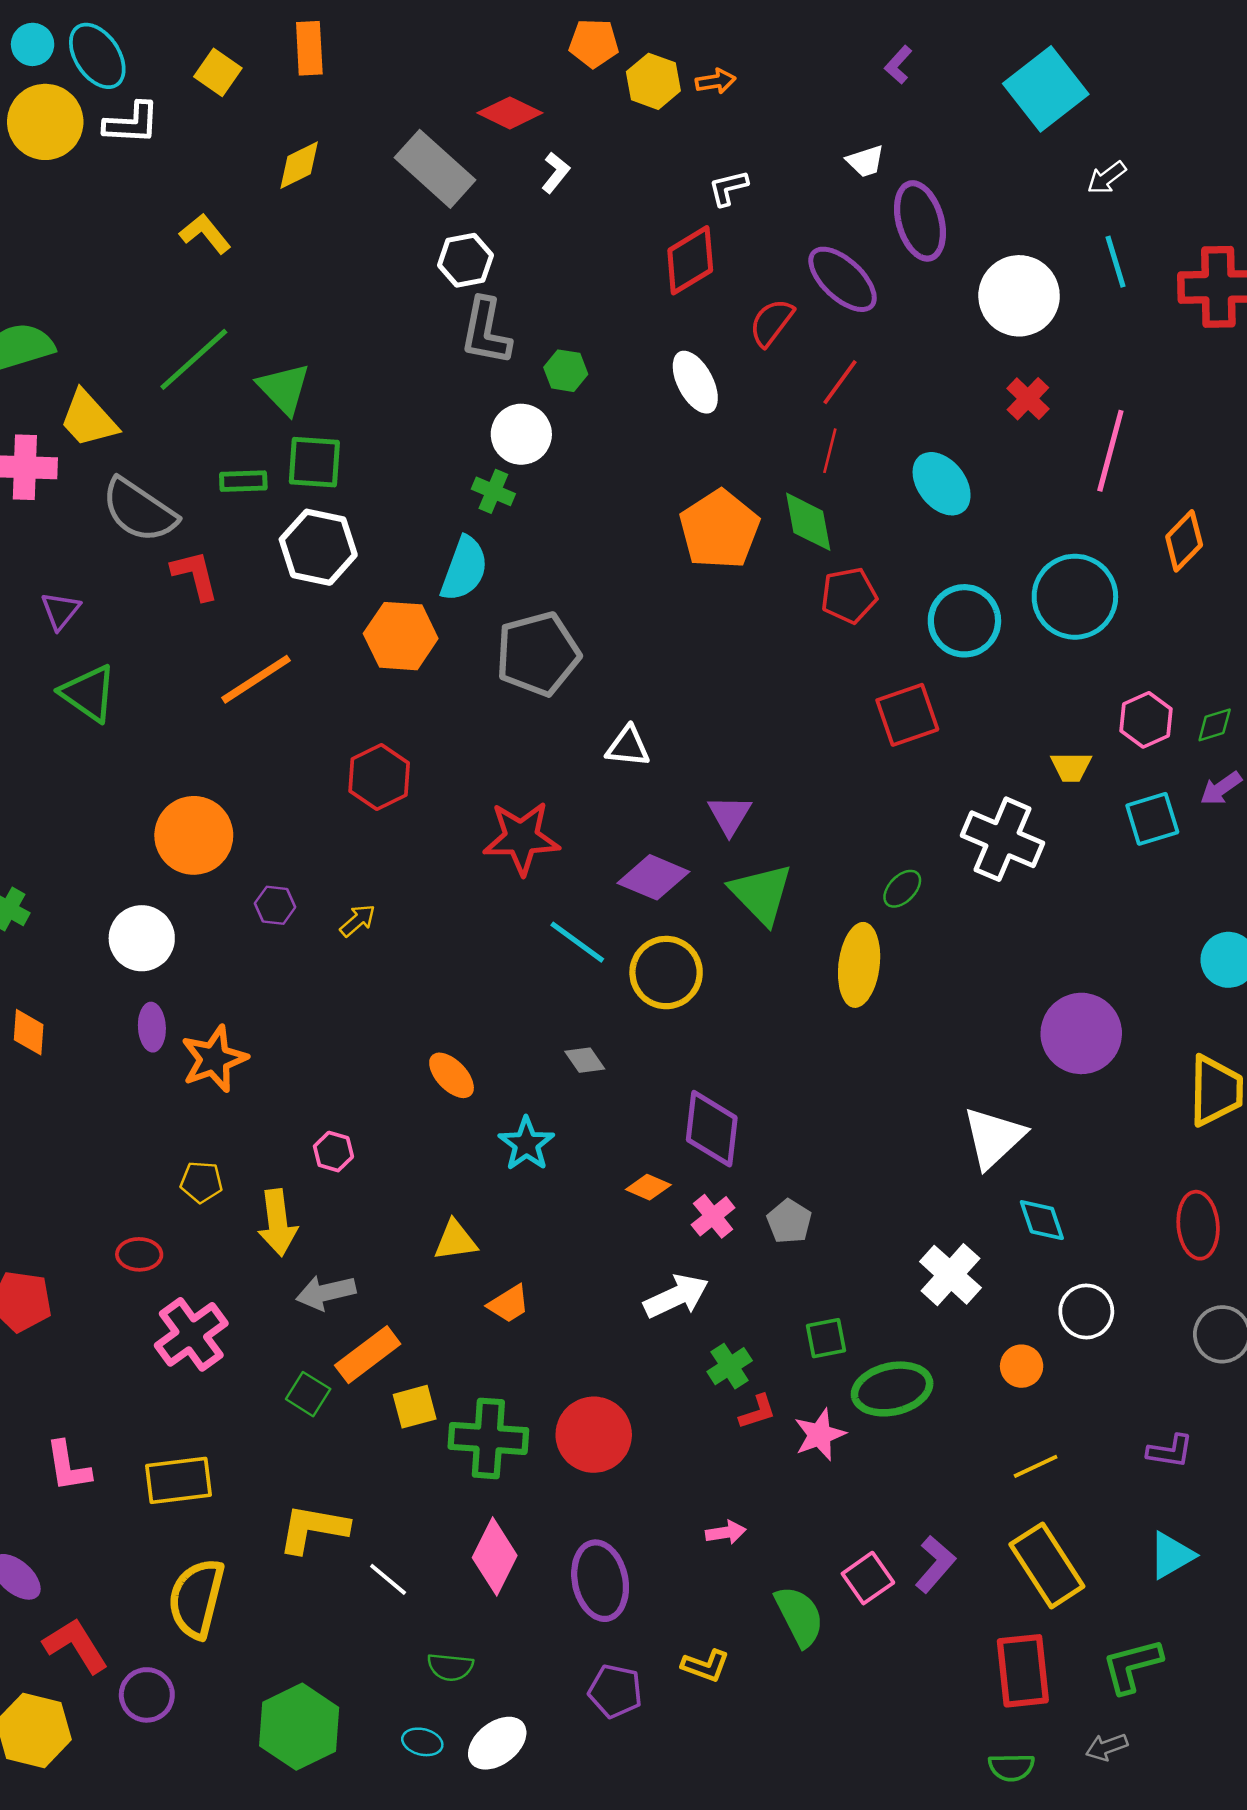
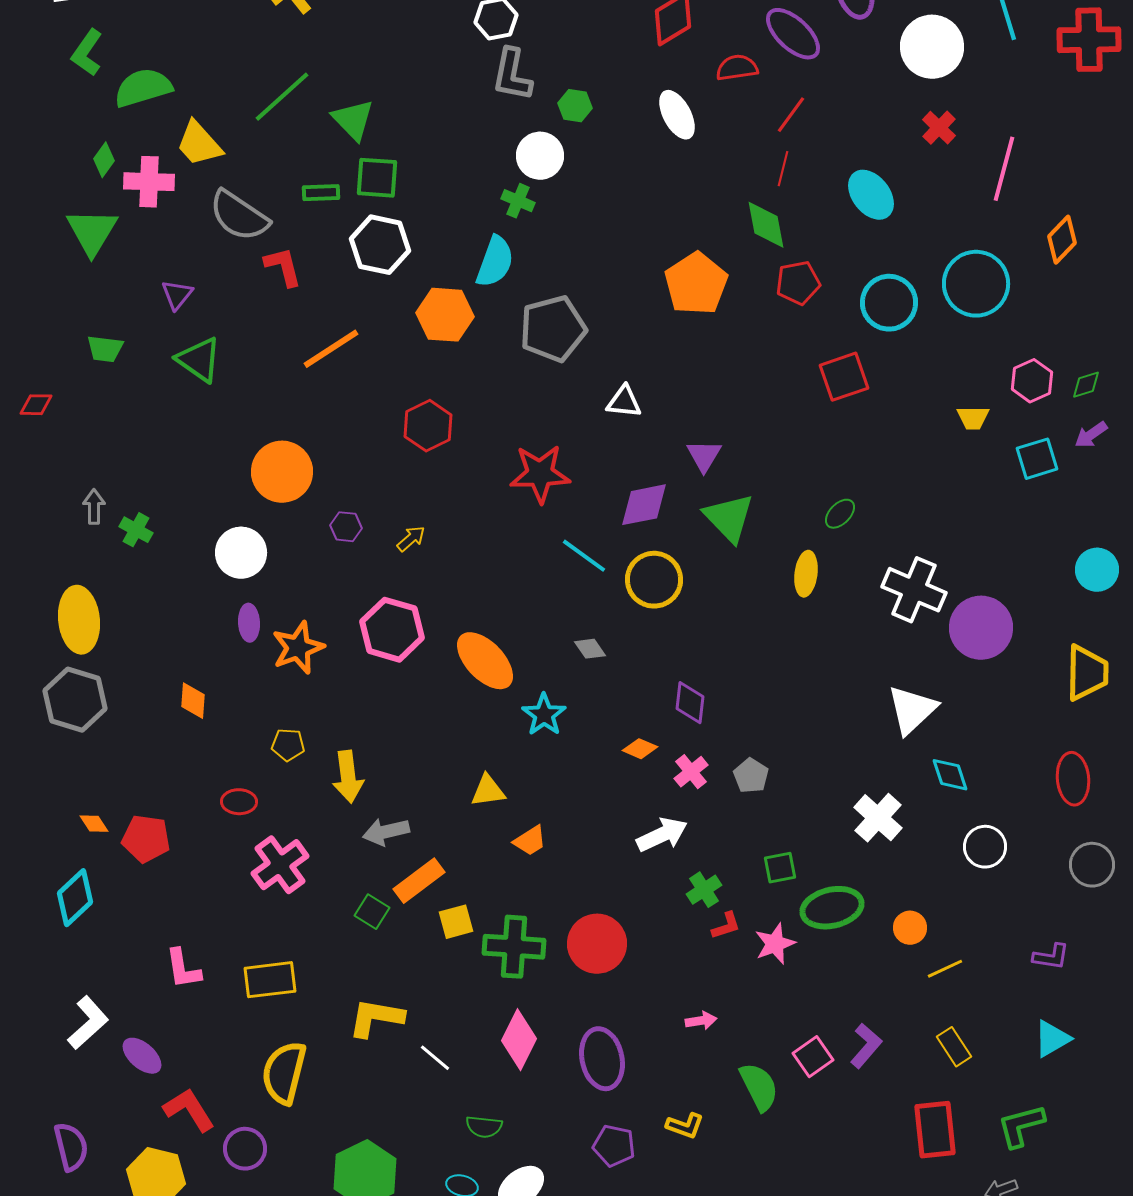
red semicircle: (771, 322) -> (737, 68), turned 45
orange pentagon: (719, 529) -> (696, 284), moved
white cross: (1003, 839) -> (914, 590), moved
purple diamond: (653, 877) -> (644, 505), turned -34
yellow ellipse: (859, 965) -> (806, 574), size x0.7
orange diamond: (29, 1032) -> (193, 701), moved
orange ellipse: (452, 1075) -> (485, 661), size x1.6
purple diamond: (712, 1129) -> (690, 703), size x0.7
pink hexagon: (333, 1152) -> (392, 630), moved, size x2.0
orange circle: (1022, 1366) -> (910, 928), moved
yellow rectangle: (1047, 1565) -> (954, 1047), size x0.6

